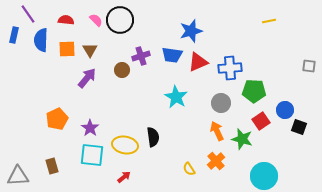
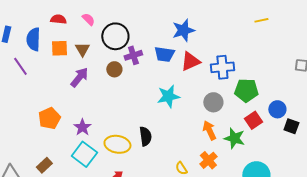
purple line: (28, 14) -> (20, 66), moved
black circle: (120, 20) -> (115, 36), moved
cyan star: (176, 97) -> (168, 96), turned 30
cyan square: (92, 155) -> (84, 154), turned 30
brown rectangle: (52, 166) -> (44, 165), turned 63

